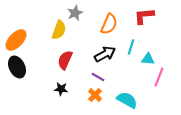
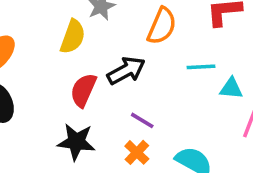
cyan line: (131, 47) -> (201, 67), turned 70
black arrow: (105, 54) -> (126, 71), moved
black star: (61, 89) -> (76, 142), size x1.5

